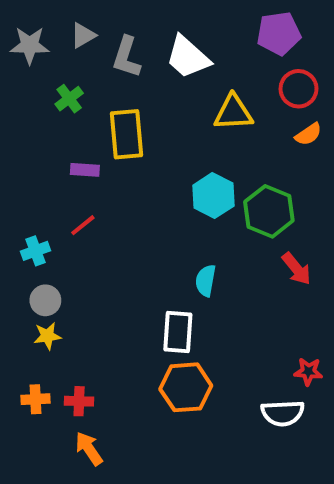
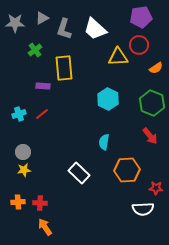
red circle: (298, 89) -> (139, 45), moved
green hexagon: (269, 211) -> (152, 103), moved
cyan cross: (36, 251) -> (19, 114), moved
white rectangle: (178, 332) -> (79, 173), moved, turned -50
orange hexagon: (186, 387) -> (127, 170), moved

